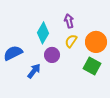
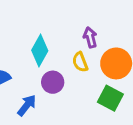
purple arrow: (69, 21) -> (90, 37), moved
yellow semicircle: (71, 41) -> (80, 62), turned -56

